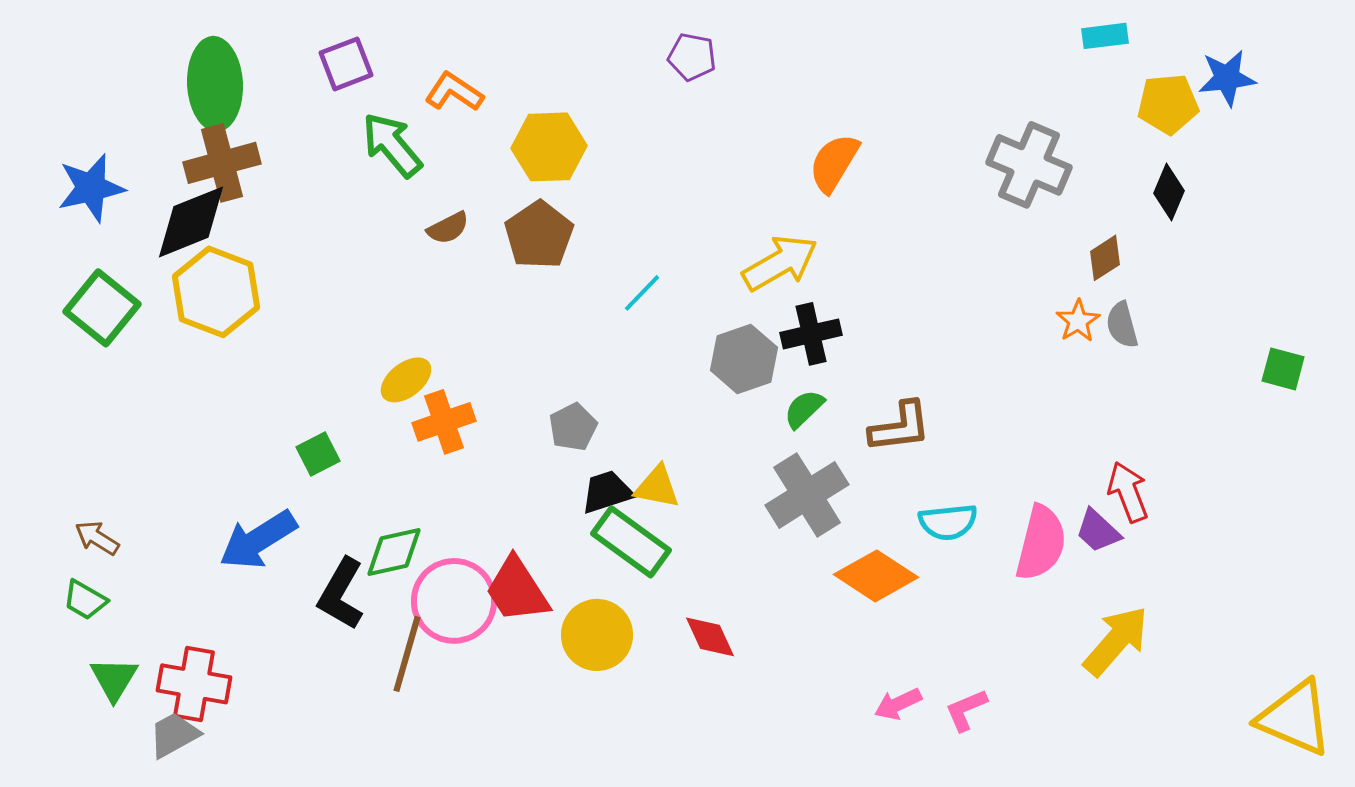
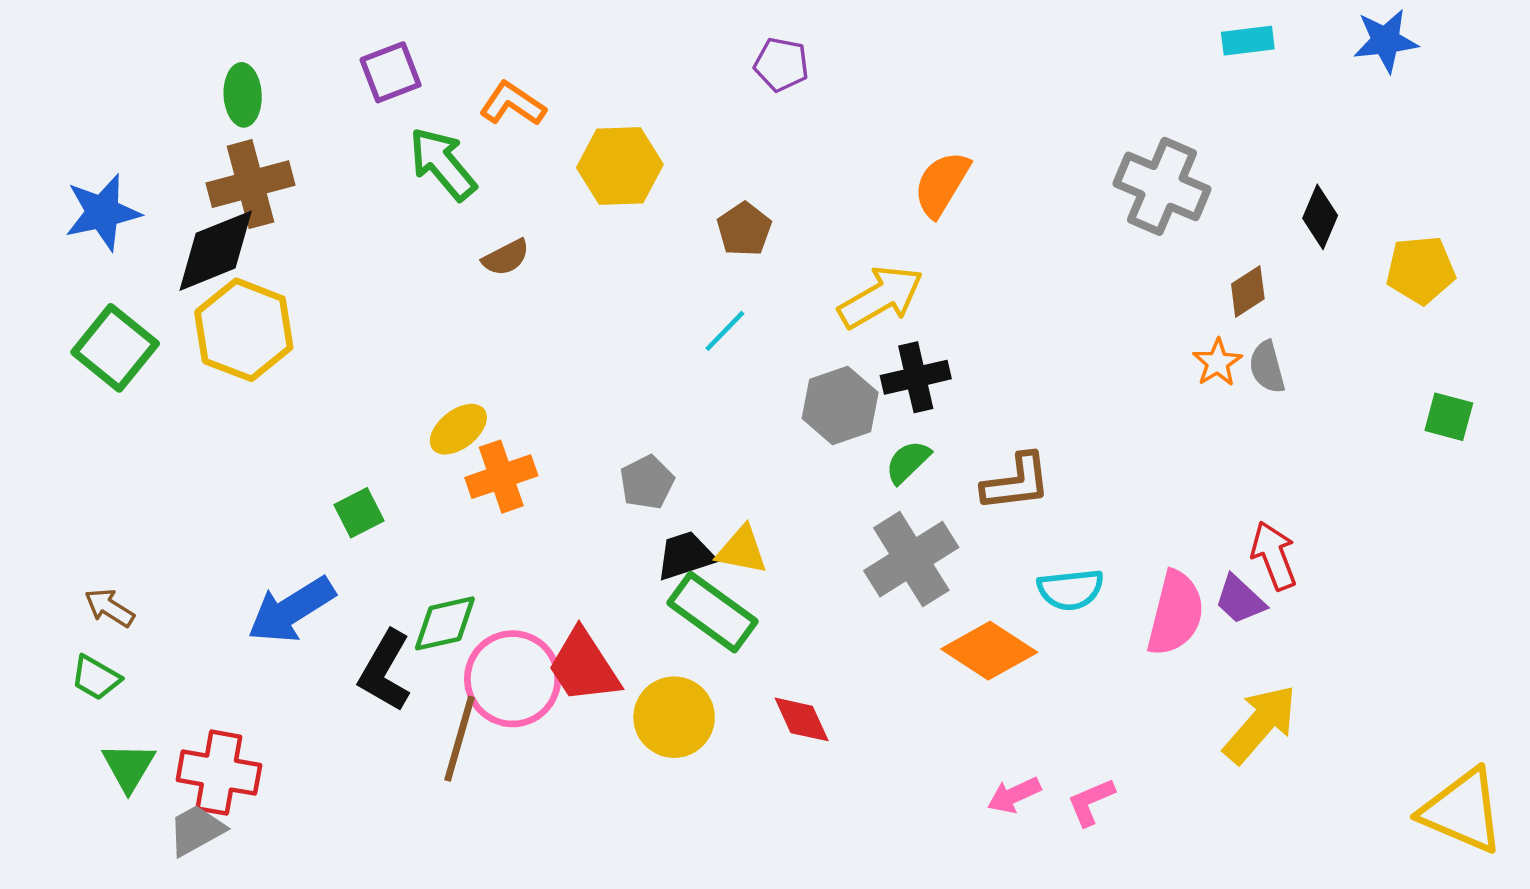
blue star: (1227, 78) -> (1386, 41), moved
green ellipse: (215, 84) -> (243, 95), size x0.6
yellow pentagon: (1168, 104) -> (1421, 270), moved
brown pentagon: (539, 235) -> (744, 229), moved, size x0.7

